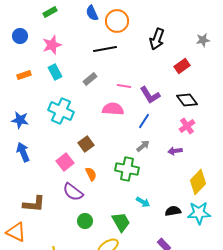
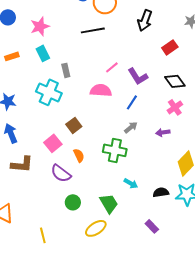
gray rectangle: (90, 79) -> (66, 70), moved, turned -64
pink line: (124, 86) -> (112, 67), turned -48
brown L-shape: (34, 204) -> (22, 164), moved

